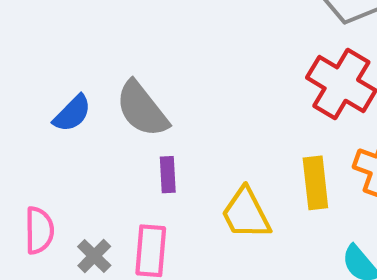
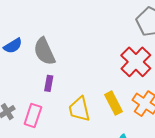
yellow rectangle: (315, 183) -> (114, 103), turned -35

